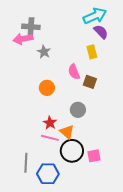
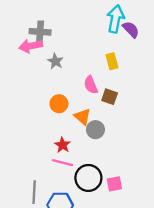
cyan arrow: (95, 16) -> (116, 19), turned -55
purple semicircle: (101, 32) -> (131, 29), moved
orange triangle: (67, 132) -> (83, 117), moved

